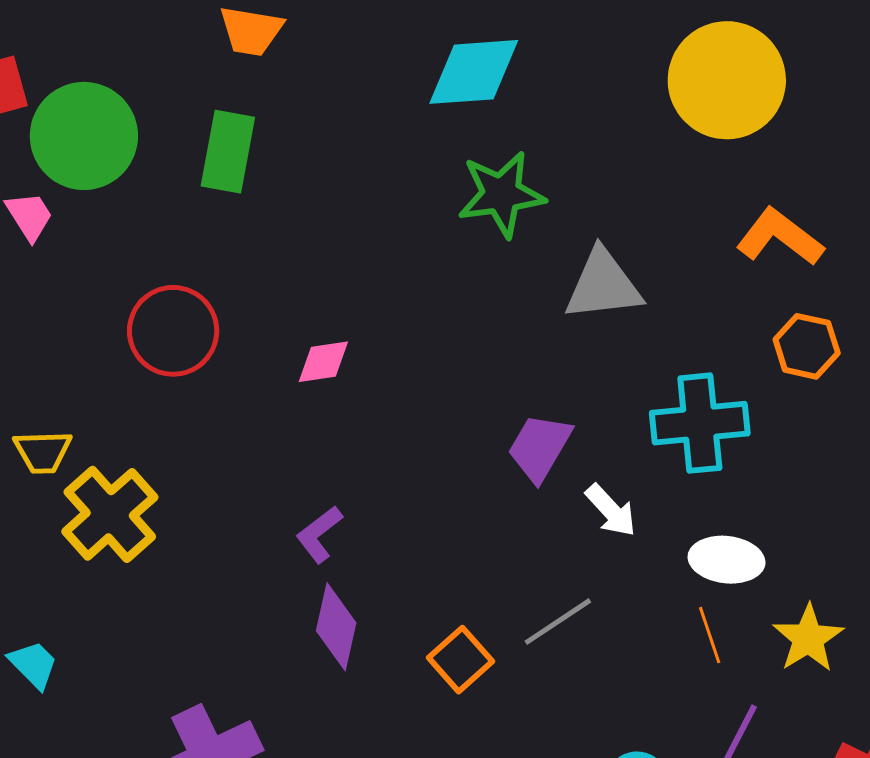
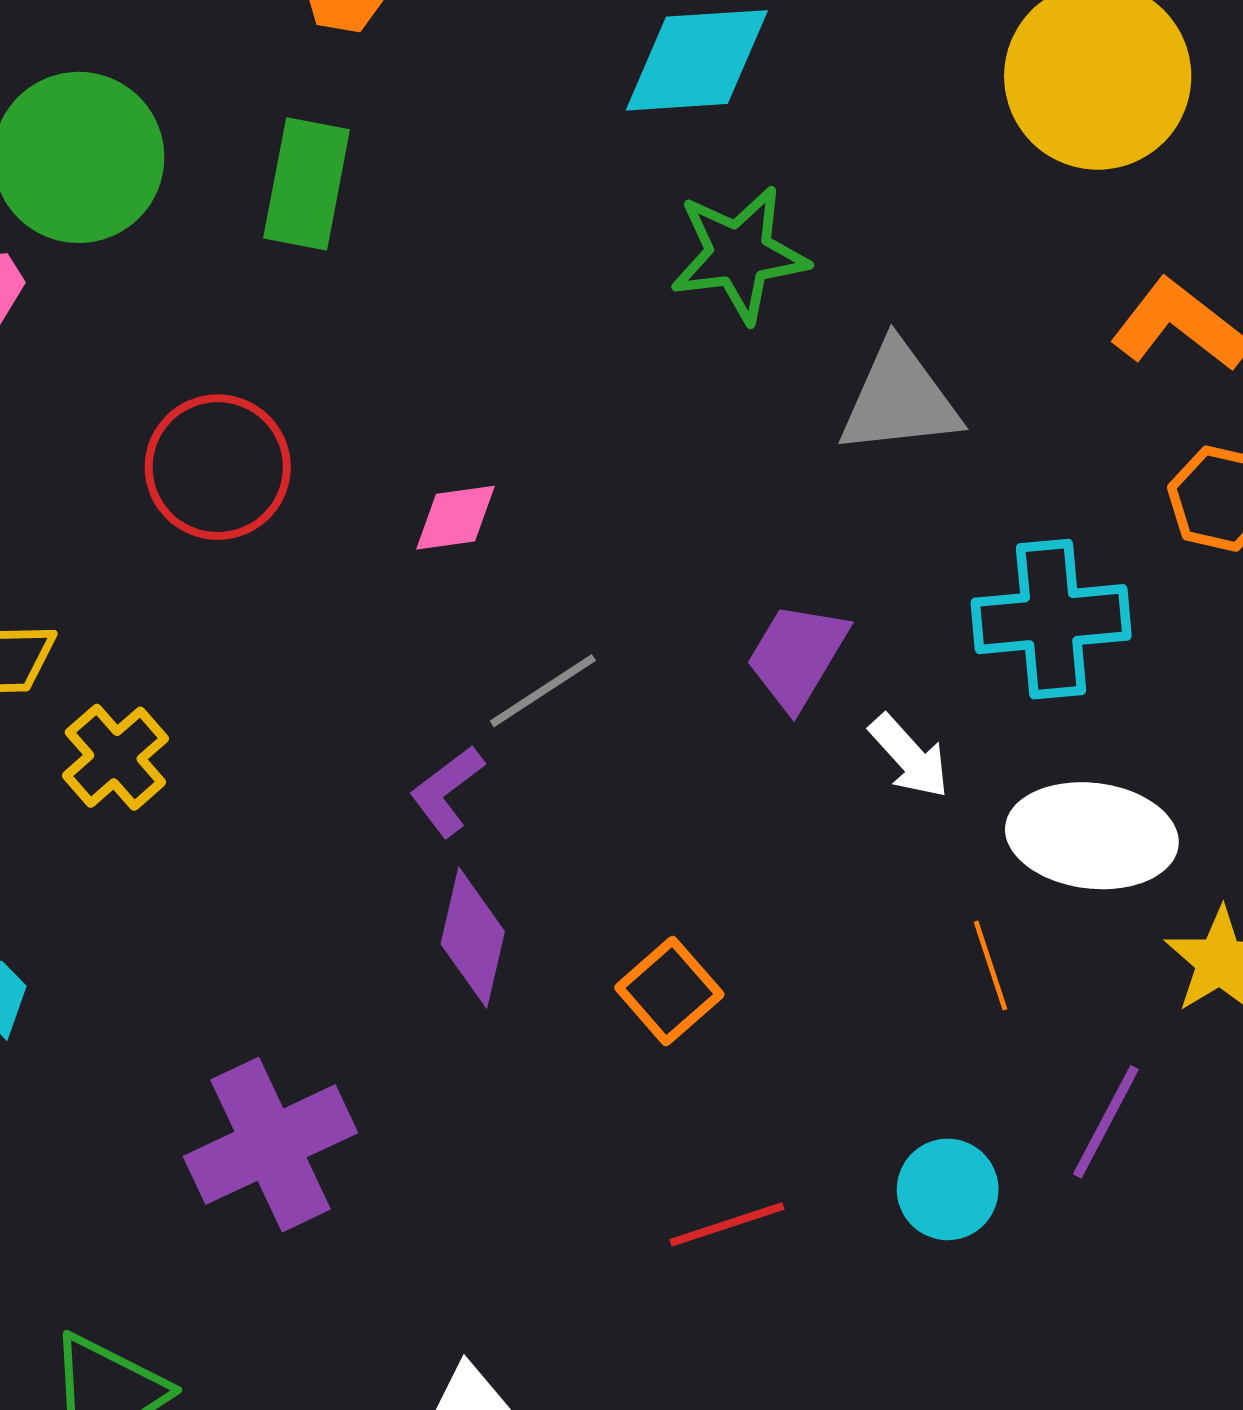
yellow cross: (110, 514) -> (115, 757), size x0.7
white ellipse: (727, 560) -> (1092, 836), size x1.4
gray line: (558, 622) -> (543, 691), moved
orange line: (710, 635) -> (991, 966), moved

